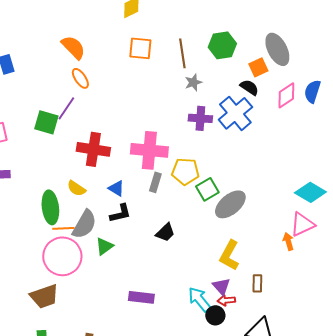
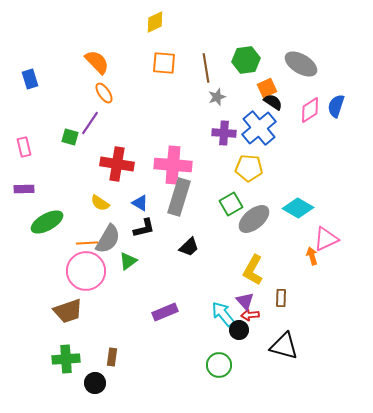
gray ellipse: (277, 49) -> (301, 64), turned -32
orange square: (258, 67) -> (267, 88), moved
green square: (46, 122) -> (70, 137), size x0.7
yellow pentagon: (185, 171) -> (249, 168), moved
gray rectangle: (155, 182) -> (179, 197), size x1.8
cyan diamond: (310, 192) -> (298, 208), moved
green ellipse: (50, 207) -> (47, 222), moved, turned 68
purple rectangle: (141, 297) -> (165, 312), turned -30

